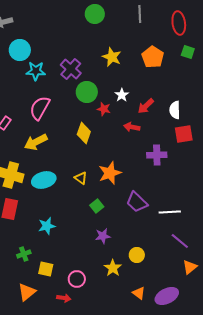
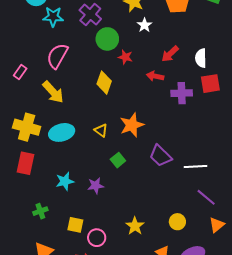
white star: (122, 95) -> (144, 25), moved
yellow arrow: (36, 142) -> (53, 92), turned -105
purple cross: (157, 155) -> (182, 93), moved
purple star: (103, 236) -> (96, 186), moved
yellow circle: (137, 255) -> (177, 222), moved
yellow square: (46, 269) -> (75, 225), moved

